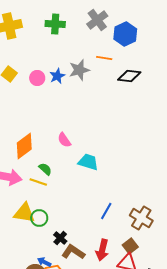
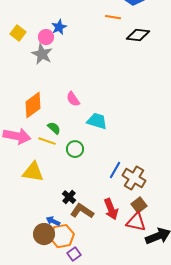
gray star: (79, 70) -> (42, 54), moved, turned -30
blue star: (57, 76) -> (59, 27), moved
green circle: (39, 218) -> (75, 149), moved
brown cross: (141, 218) -> (134, 178), moved
red arrow: (102, 250) -> (111, 209), turned -35

